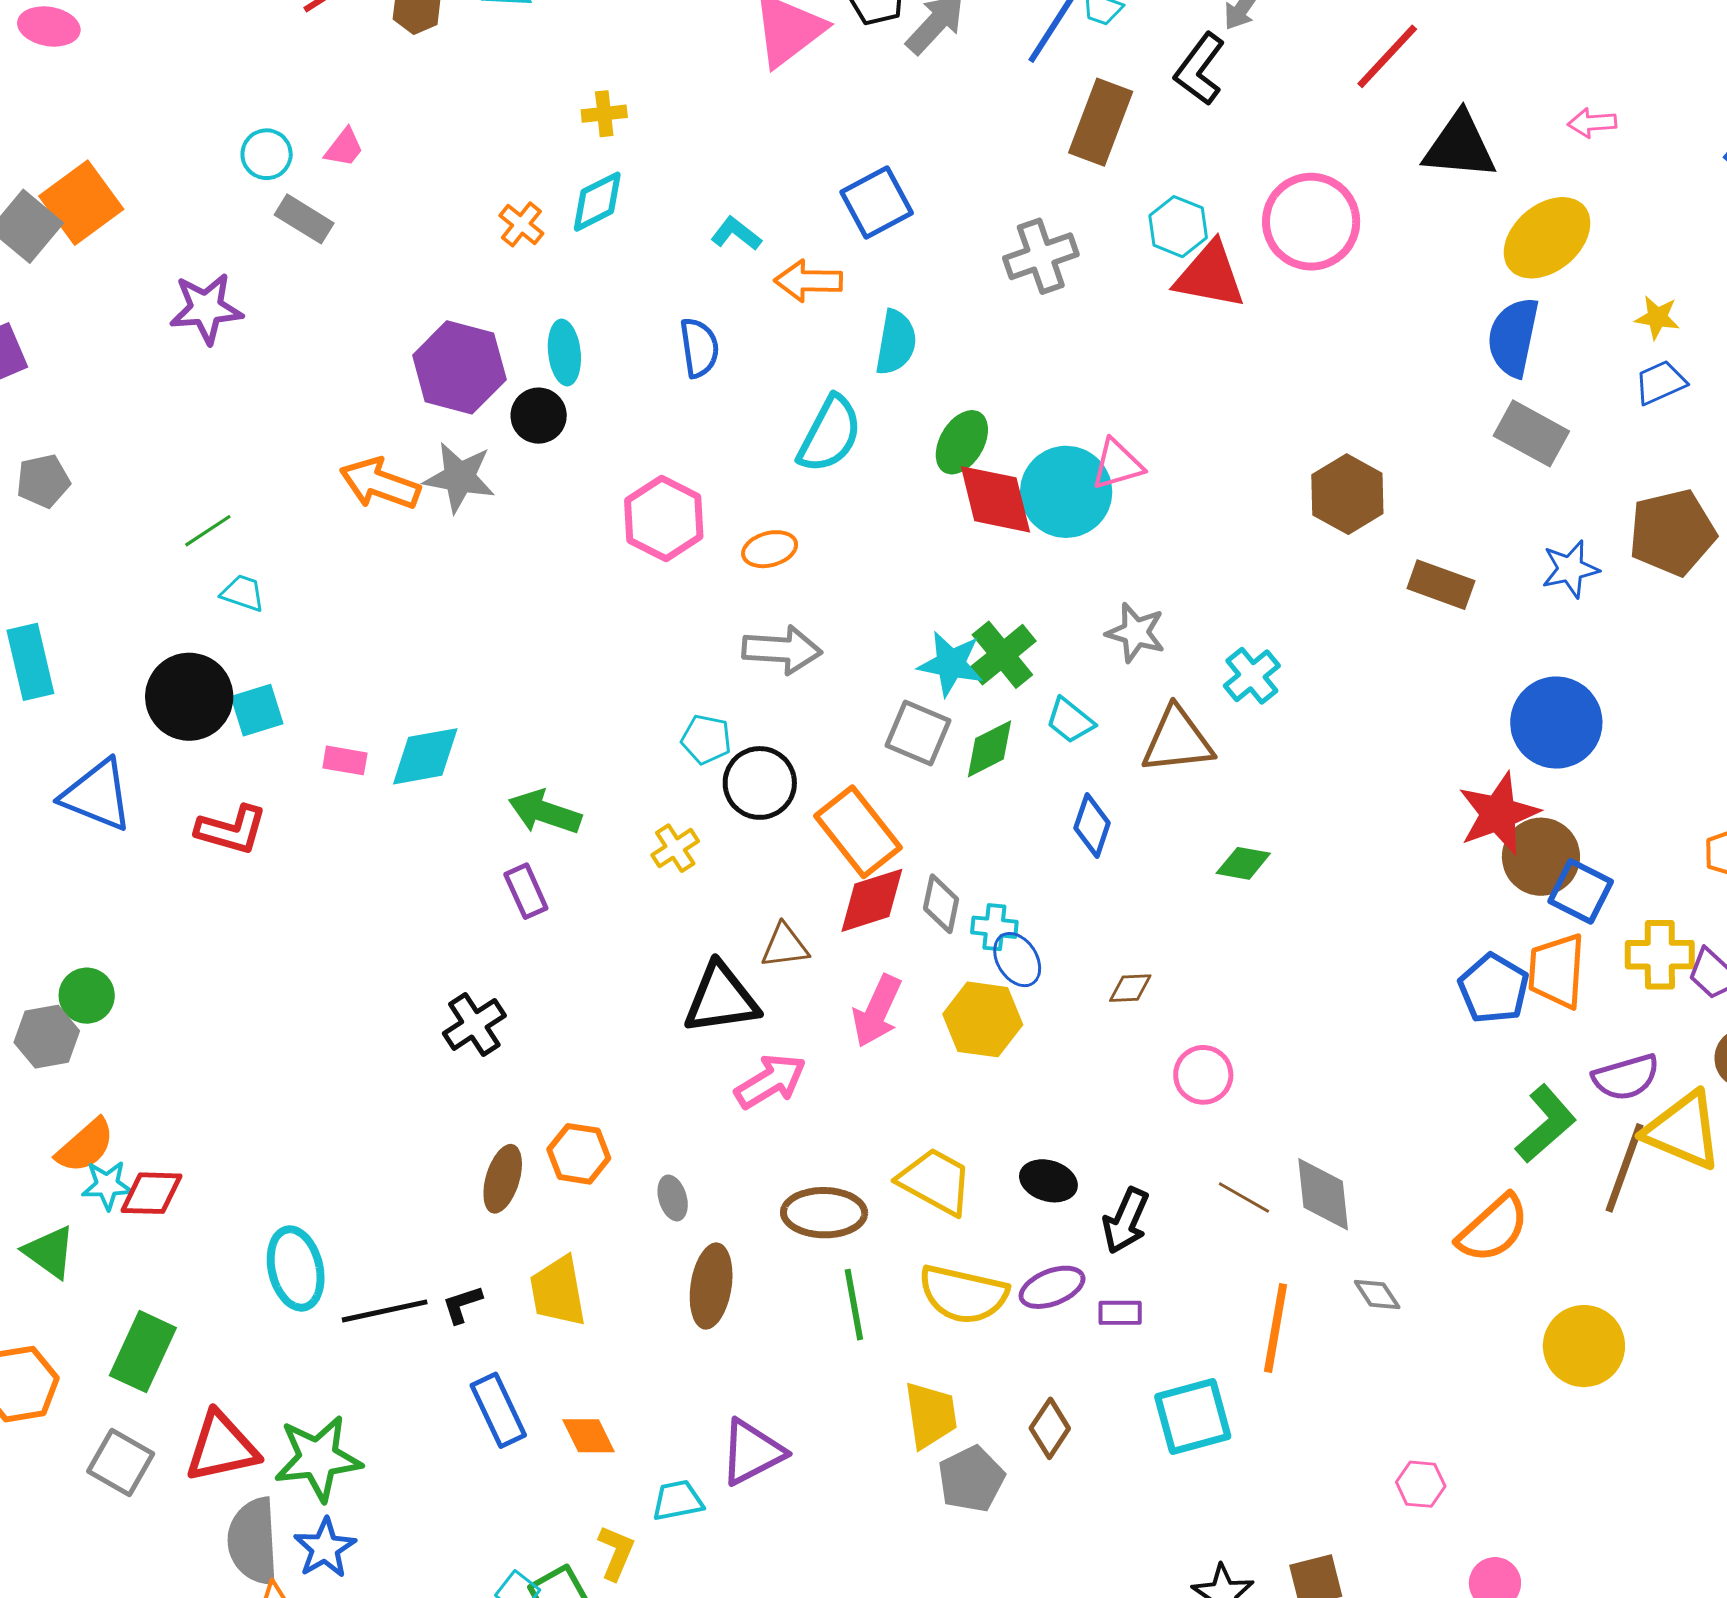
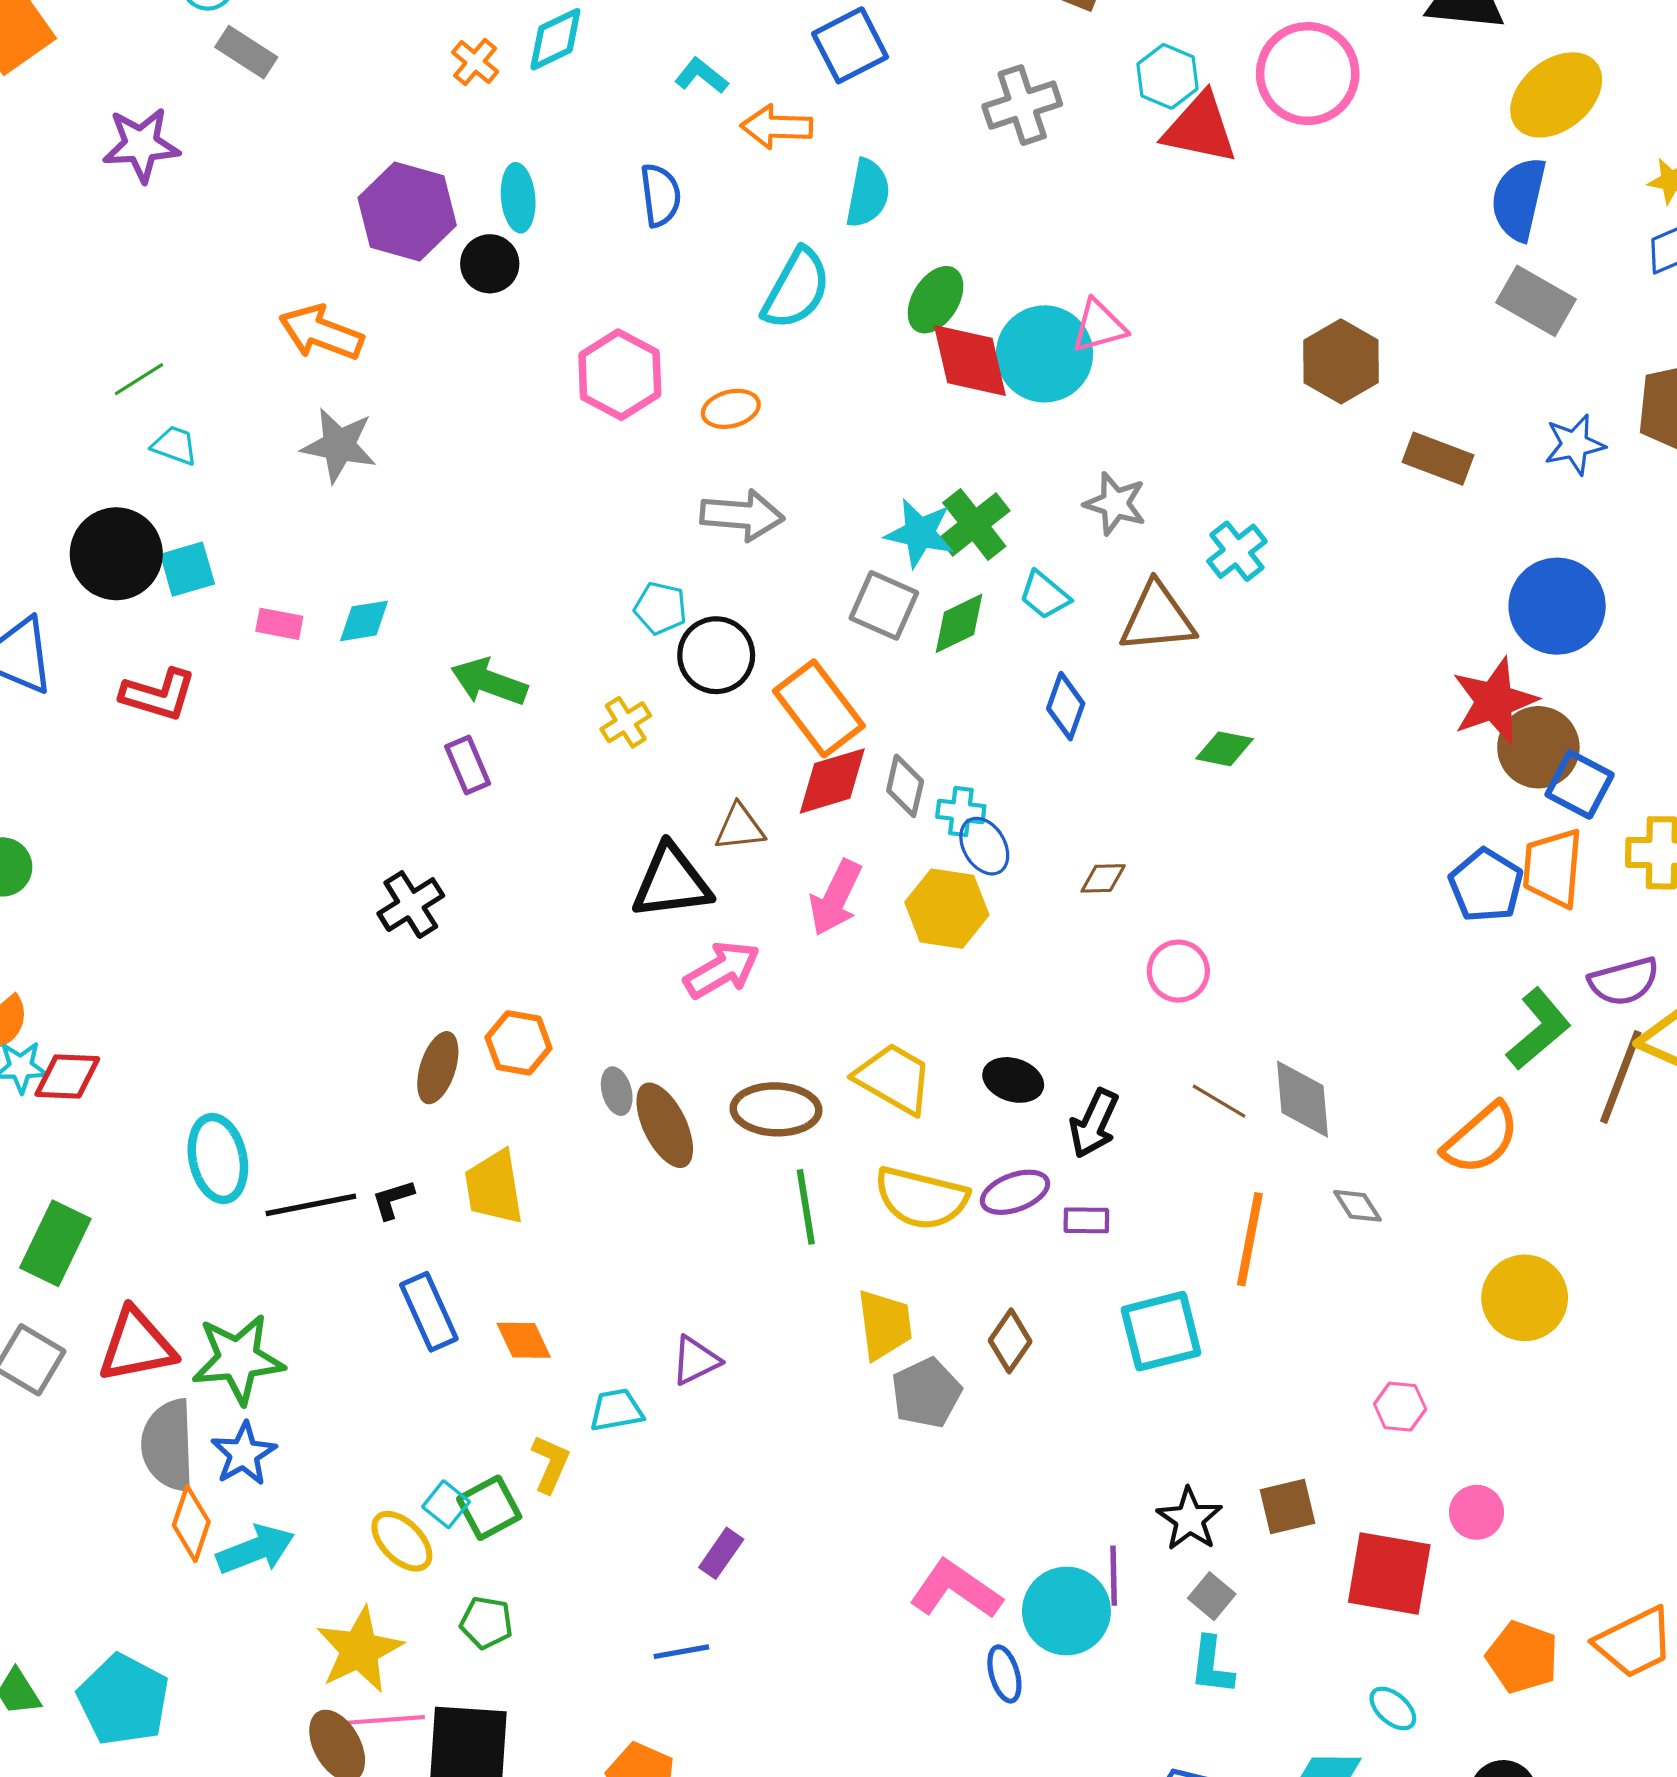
gray star: (459, 477) -> (339, 445), moved
cyan diamond: (425, 756) -> (364, 621), size x0.7
brown ellipse: (711, 1286) -> (665, 1125), moved, turned -36
yellow circle: (1584, 1346) -> (1525, 1298), moved
purple triangle: (752, 1452) -> (696, 1360), size x0.7

